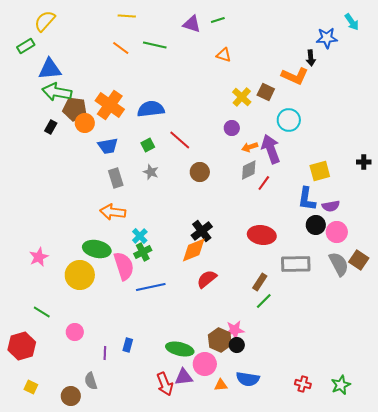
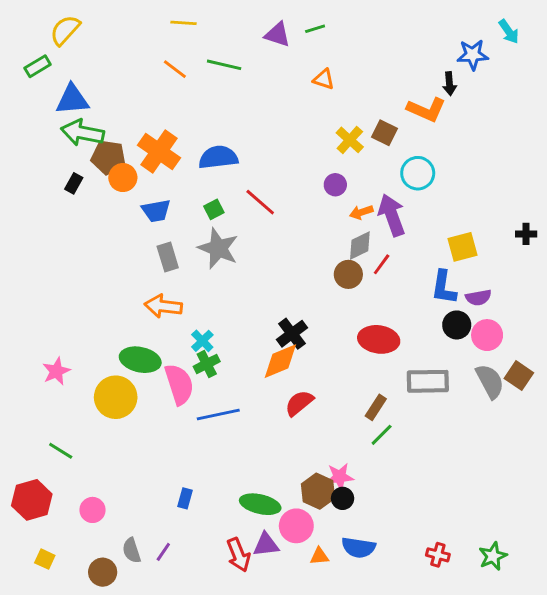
gray star: (151, 172) -> (218, 248), size x1.8
brown circle: (200, 172) -> (348, 274), moved
pink circle: (75, 332) -> (93, 510), moved
purple line: (105, 353) -> (163, 552), moved, turned 32

